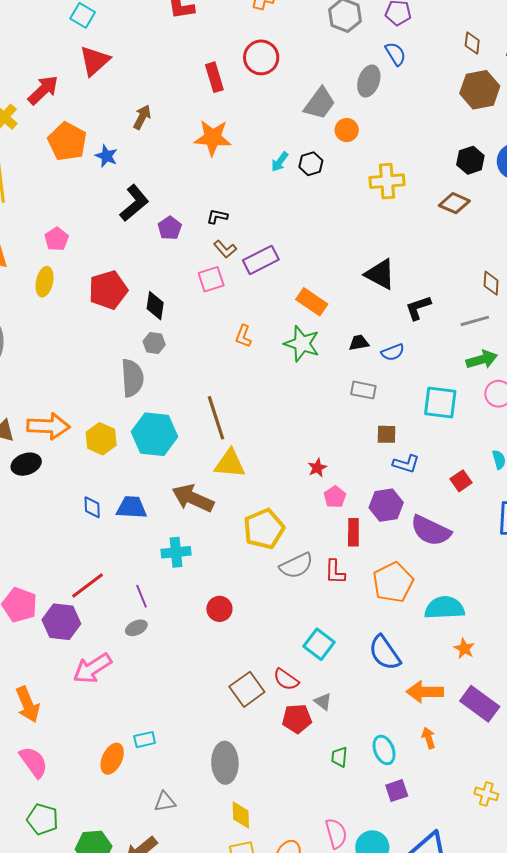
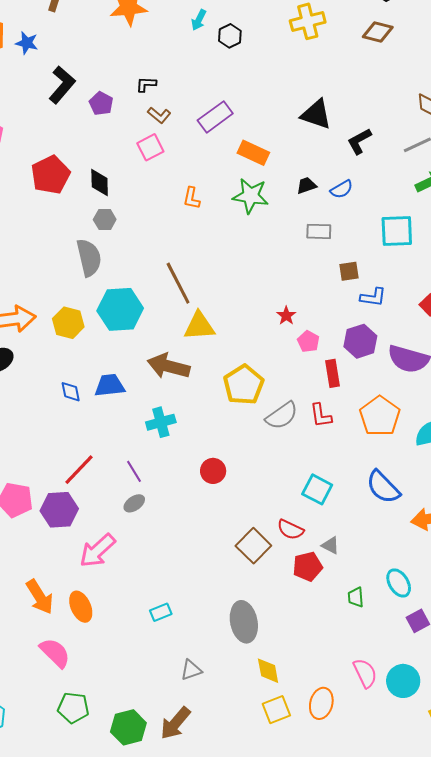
black hexagon: (311, 164) -> (230, 36), moved
purple rectangle: (261, 260) -> (215, 117), moved
orange ellipse: (112, 759) -> (81, 607), moved, turned -40

